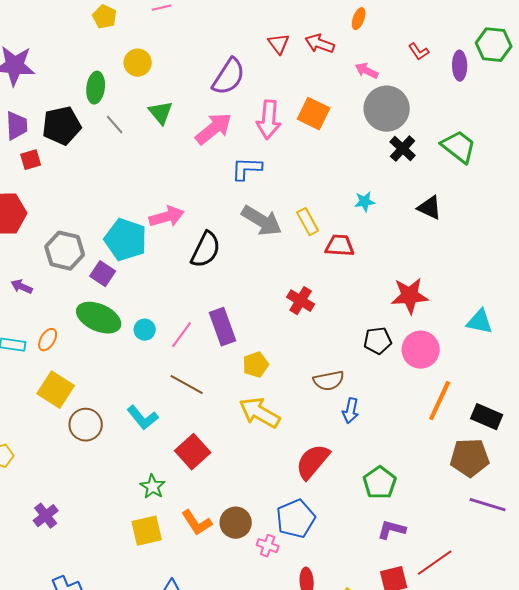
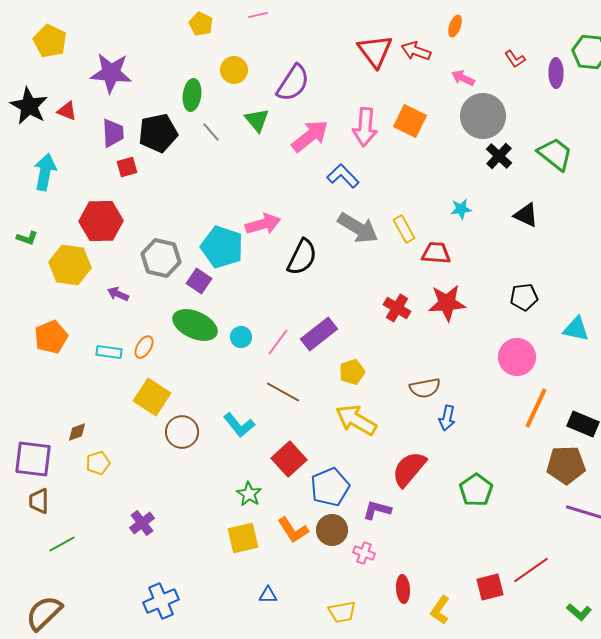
red triangle: (279, 44) -> (375, 51), size x1.6
purple semicircle: (229, 77) -> (293, 83), moved
blue L-shape: (247, 169) -> (343, 176), turned 44
red star: (410, 296) -> (447, 303), moved
purple rectangle: (223, 327) -> (319, 334), turned 72
black pentagon: (378, 341) -> (524, 297), moved
blue pentagon: (296, 519) -> (330, 487), moved
purple L-shape: (392, 530) -> (377, 510), moved

